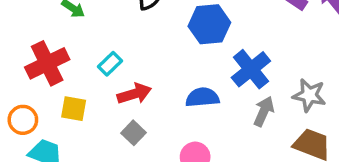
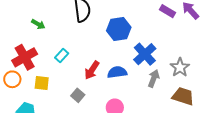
red arrow: (134, 94) -> (92, 70), moved, turned 144
gray star: (309, 95) -> (180, 67), turned 30
orange circle: (23, 120) -> (12, 79), moved

